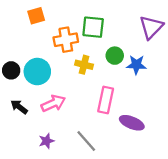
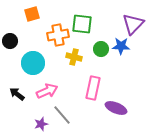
blue star: (136, 65) -> (121, 46), moved
black circle: (11, 70) -> (10, 41), moved
gray line: (86, 141) -> (62, 115), moved

